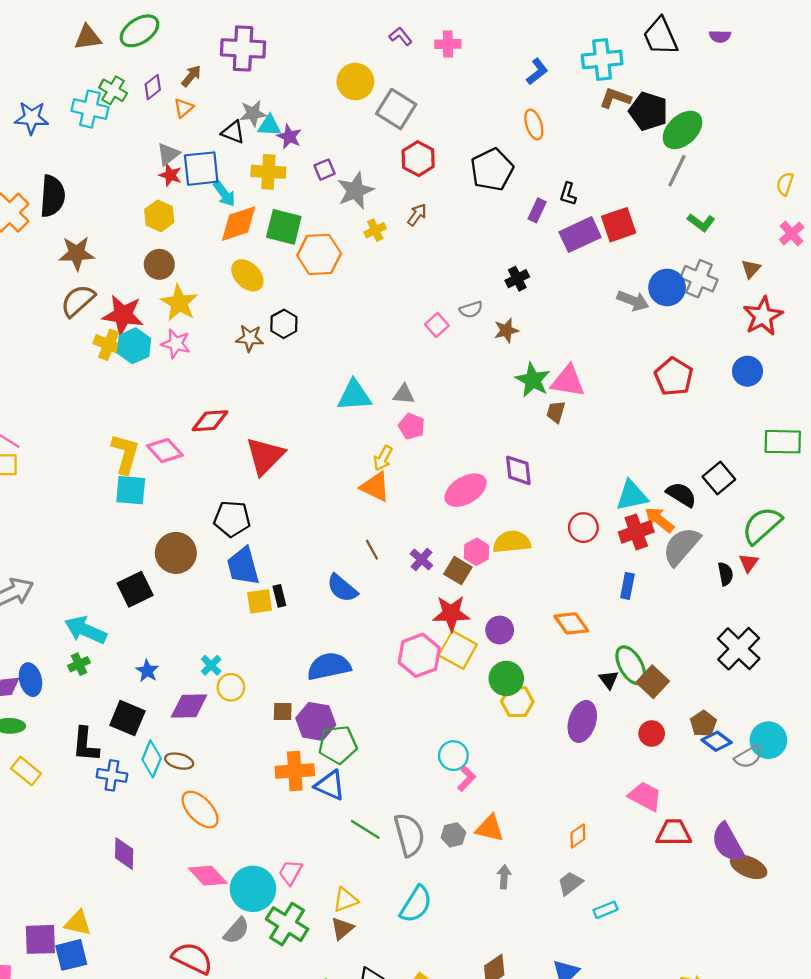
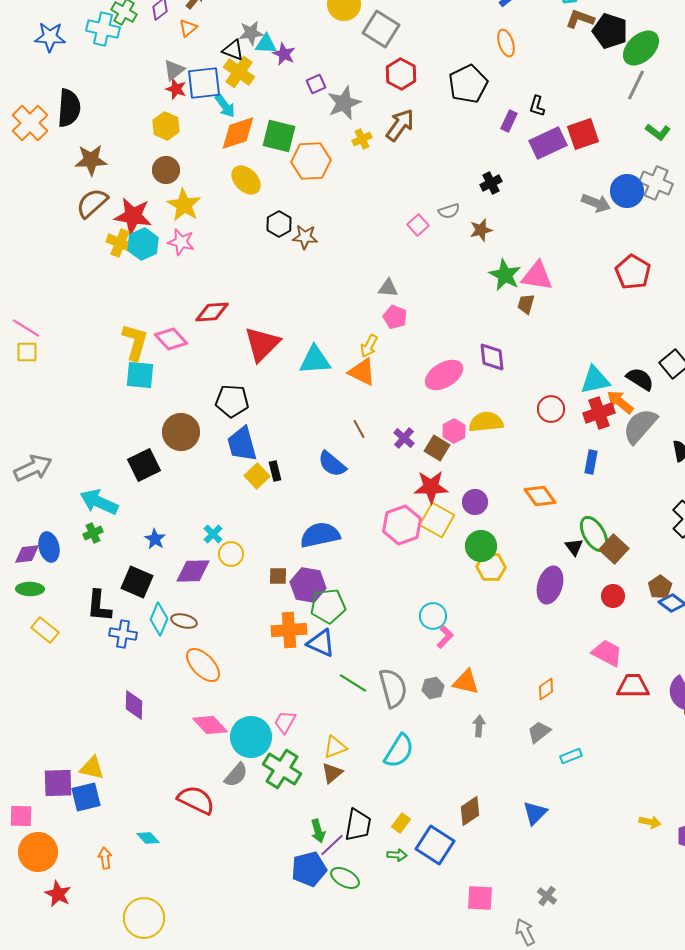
yellow cross: (268, 172) -> (239, 72), moved, turned 32
brown arrow: (417, 215) -> (400, 125), size x1.6
brown star: (250, 338) -> (305, 237), moved
cyan triangle: (354, 395) -> (315, 360), moved
yellow square: (260, 601) -> (257, 476), turned -35

